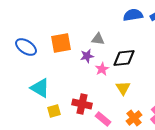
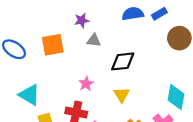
purple star: (87, 56) -> (82, 20), moved
pink star: (102, 69) -> (86, 84), moved

